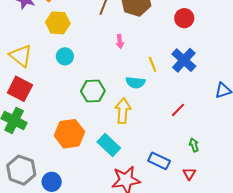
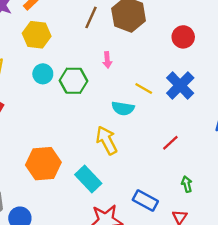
yellow line: (153, 64) -> (144, 88), turned -42
green hexagon: (93, 91) -> (74, 81), moved
yellow arrow: (123, 111) -> (107, 140), turned -35

